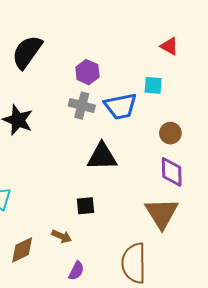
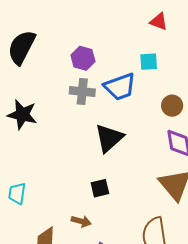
black triangle: (102, 156) -> (109, 138), turned -32

